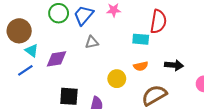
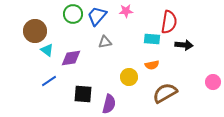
black arrow: (174, 65) -> (184, 45), moved
blue line: (25, 70) -> (49, 81), moved

